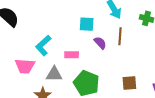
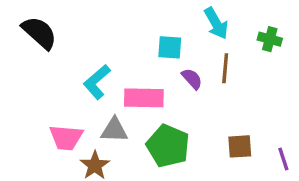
pink rectangle: (72, 55) -> (144, 98), size x1.6
pink trapezoid: (25, 66) -> (66, 137), moved

